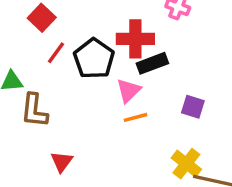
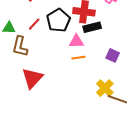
red line: (56, 53) -> (34, 24), moved
pink triangle: (129, 91) -> (76, 41), turned 35
red triangle: (62, 162) -> (32, 78), size x1.6

